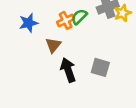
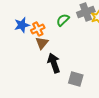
orange cross: (66, 20) -> (38, 29), moved
gray square: (100, 67) -> (76, 79), moved

